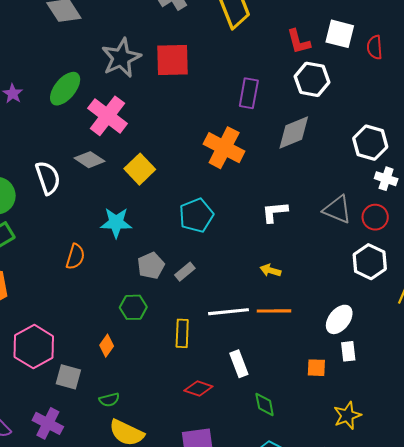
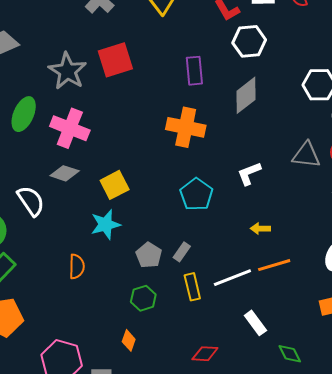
yellow square: (140, 169) -> (115, 185), moved, turned 32
cyan pentagon: (196, 215) -> (196, 194), moved
yellow rectangle: (182, 333) -> (192, 287), moved
red diamond: (198, 388) -> (205, 354), moved

